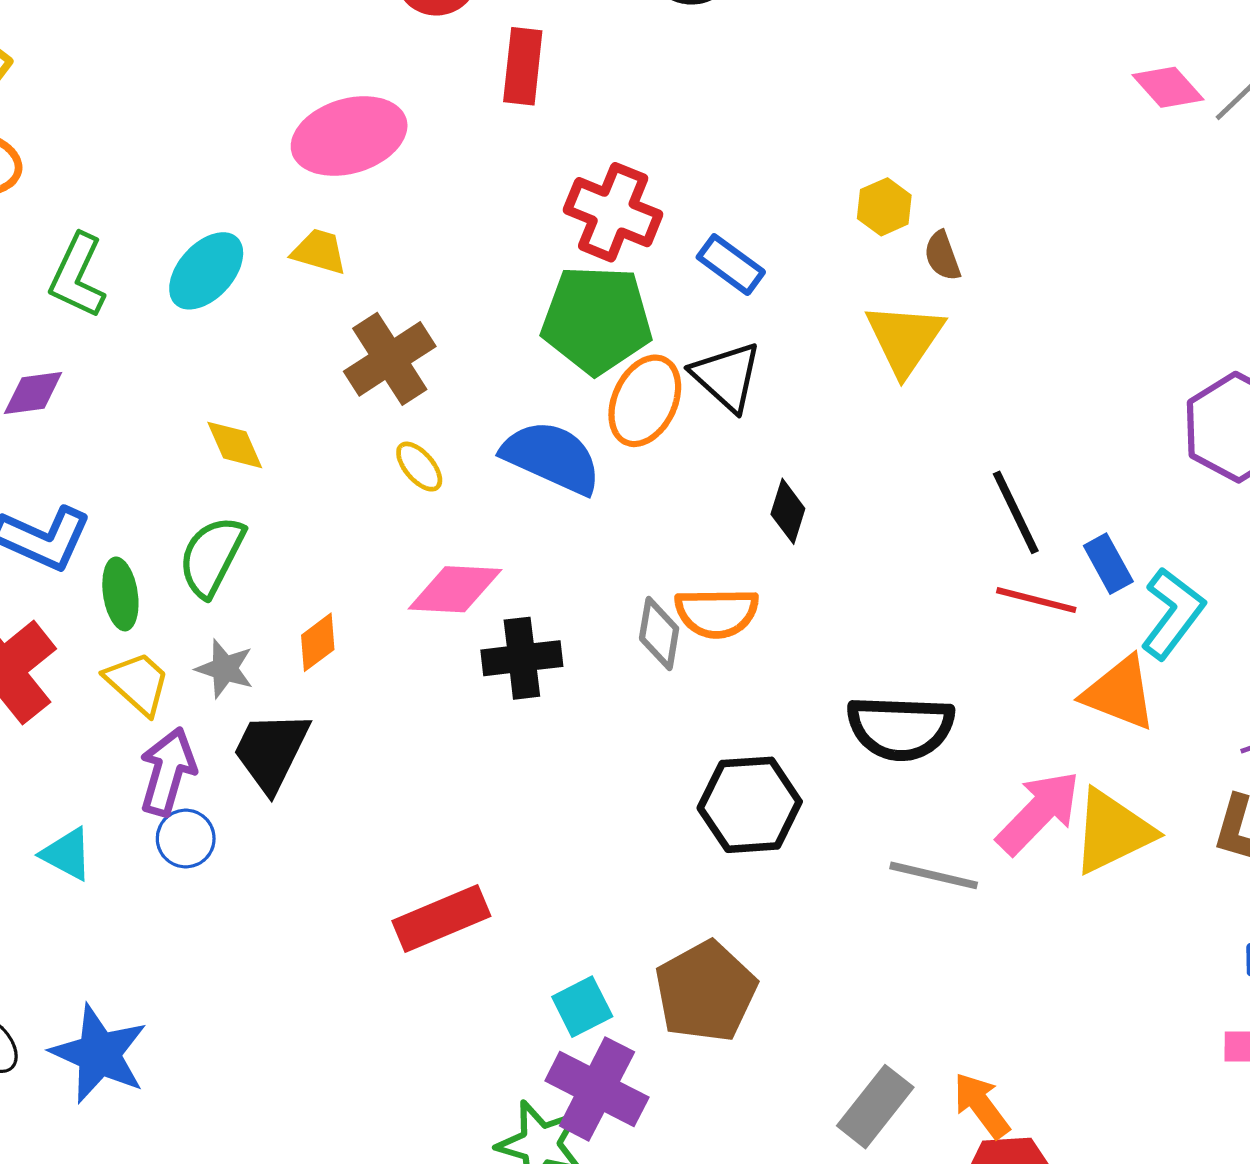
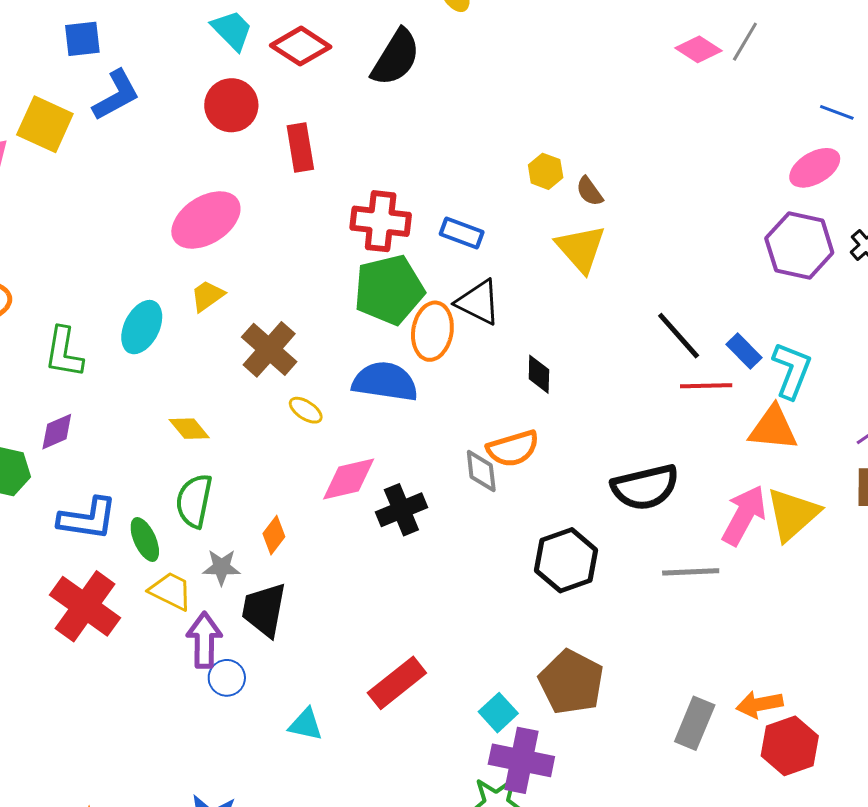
yellow trapezoid: (319, 251) -> (207, 296), turned -36
cyan triangle: (67, 854) -> (306, 724), moved
orange arrow: (981, 1105) -> (759, 704), turned -48

